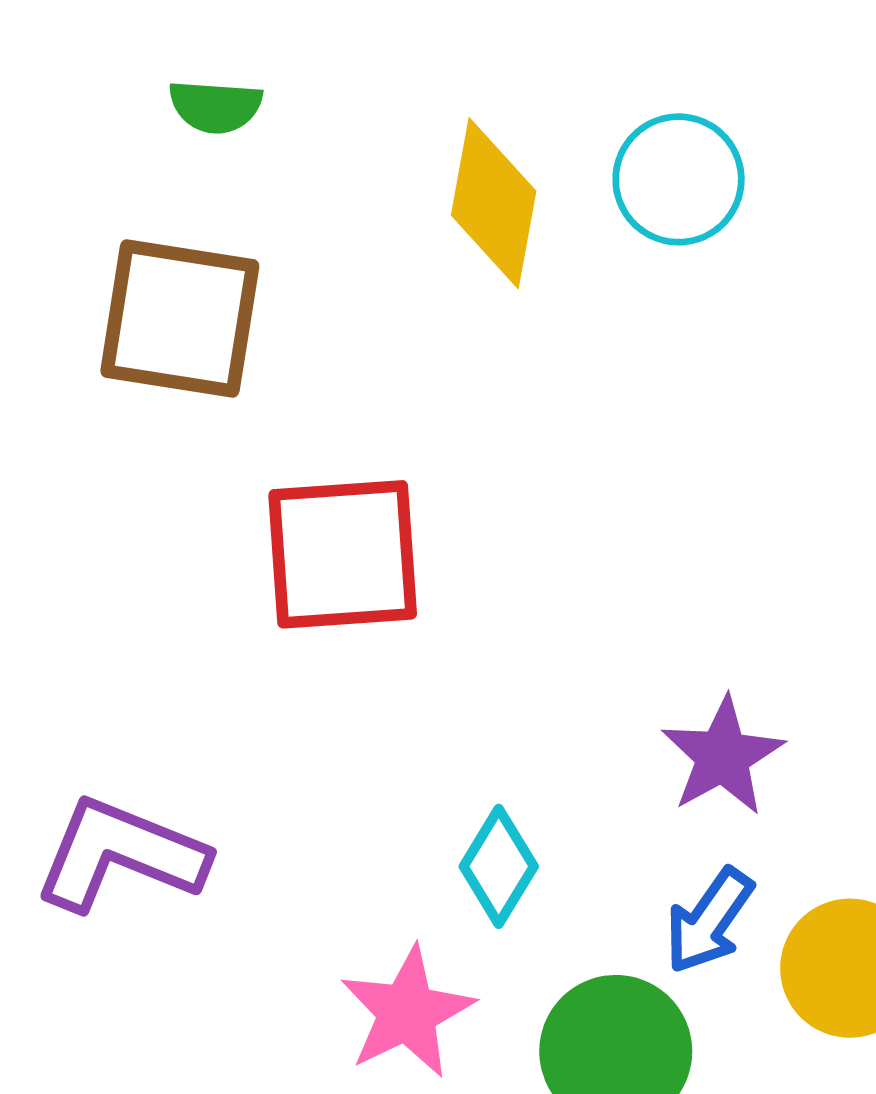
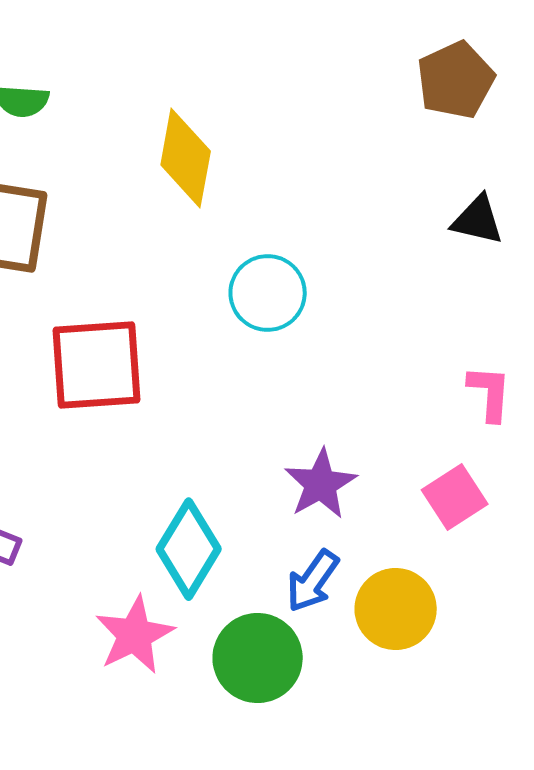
cyan circle: (679, 179) -> (268, 293), moved
cyan diamond: (499, 866) -> (189, 549), size x1.4

